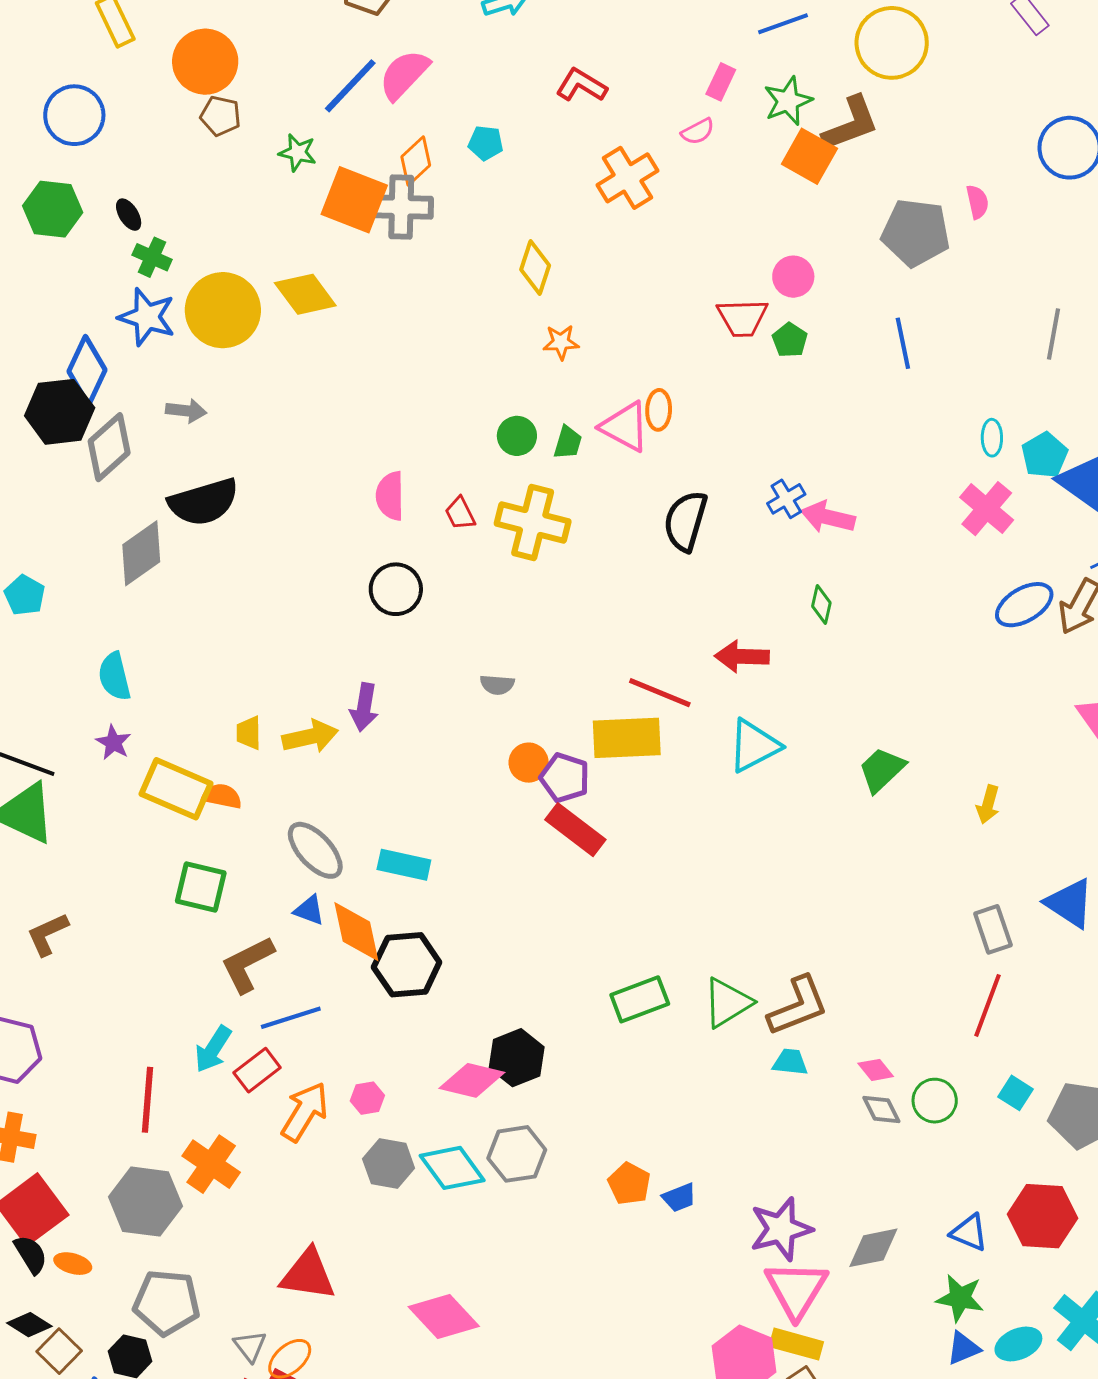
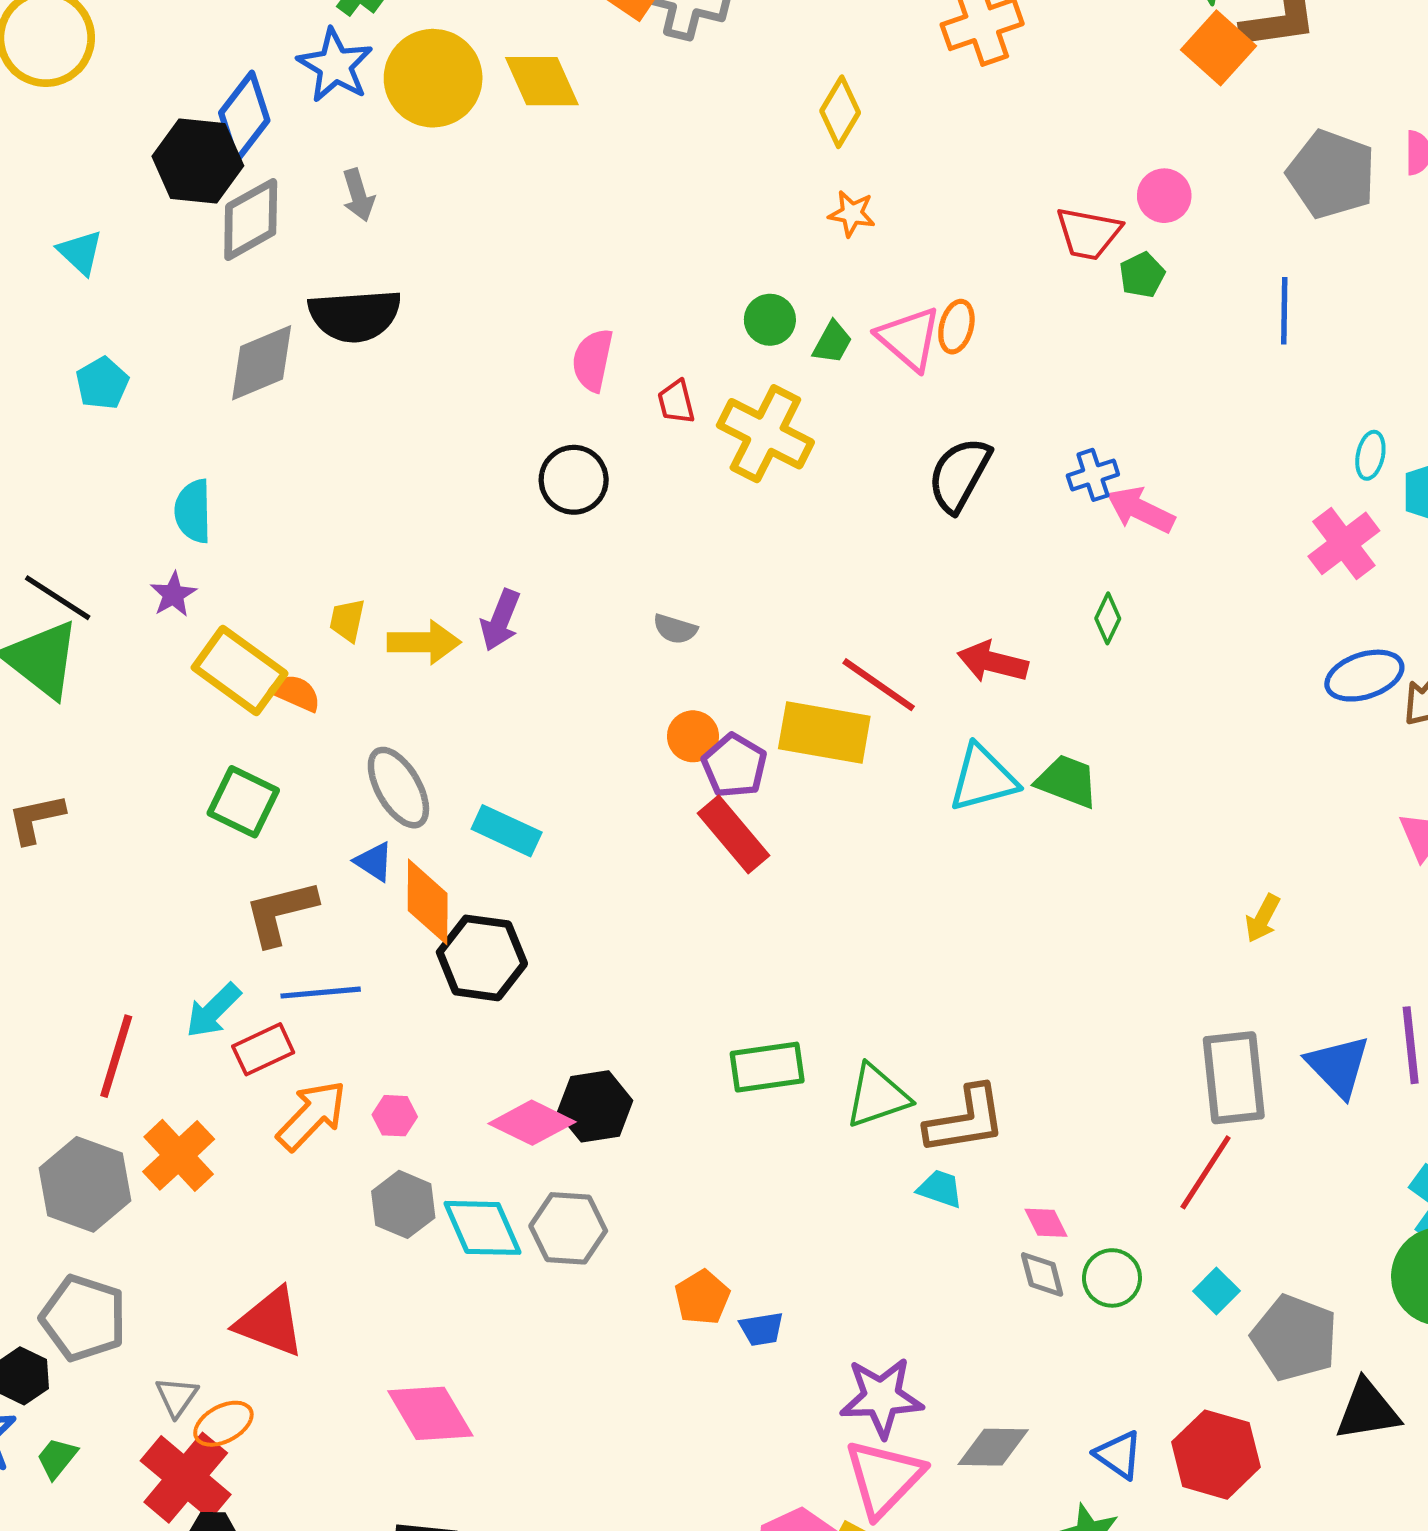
gray arrow: (186, 411) -> (358, 195), turned 54
green trapezoid: (882, 770) -> (1067, 781), moved, turned 52
gray rectangle: (993, 929) -> (1234, 1078), size x1.5

